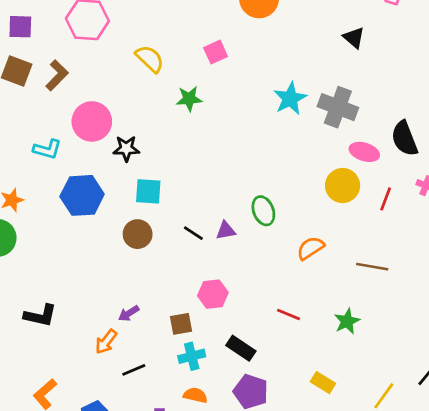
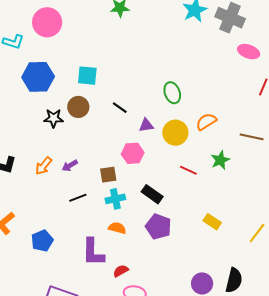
black star: (126, 149) -> (54, 118), moved
yellow circle: (343, 186) -> (175, 133), moved
purple triangle: (226, 231) -> (146, 125), moved
green star: (347, 321) -> (220, 160), moved
orange arrow: (106, 342) -> (44, 166), moved
black line: (134, 370) -> (78, 198), moved

